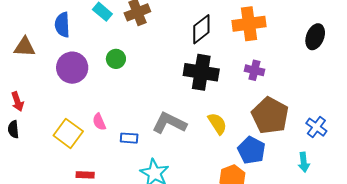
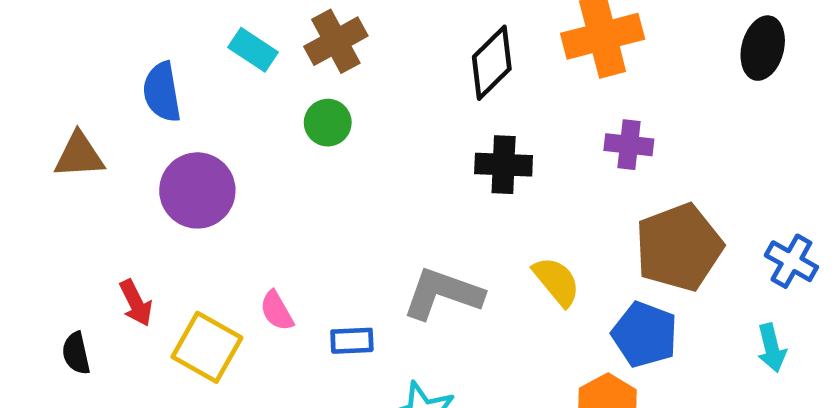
green circle: (116, 59) -> (328, 123), moved
black cross: (201, 72) -> (504, 165), size x0.7
red arrow: (17, 102) -> (136, 303), moved
brown pentagon: (270, 116) -> (679, 247), turned 30

